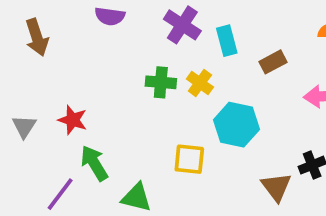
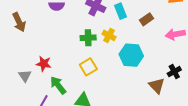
gray triangle: (24, 126) -> (25, 76), moved
yellow square: (189, 159) -> (88, 67), moved, turned -30

